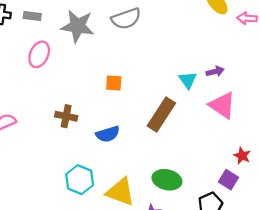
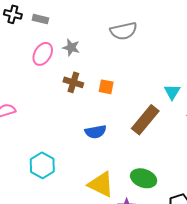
gray star: (78, 26) -> (71, 48), moved, size x0.6
brown cross: (66, 116) -> (73, 82), moved
cyan hexagon: (80, 180) -> (42, 165), moved

